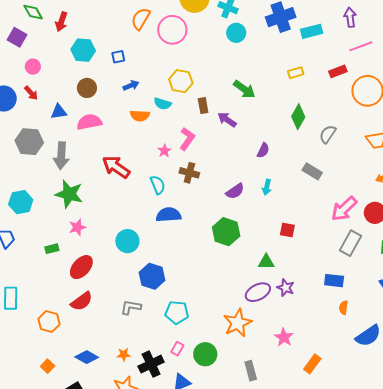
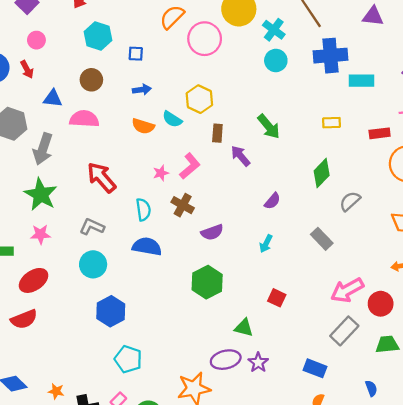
purple semicircle: (235, 191) -> (212, 232), moved
gray L-shape: (131, 307) -> (92, 227), moved

